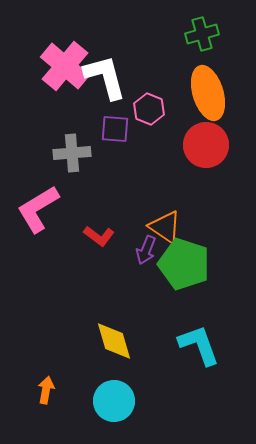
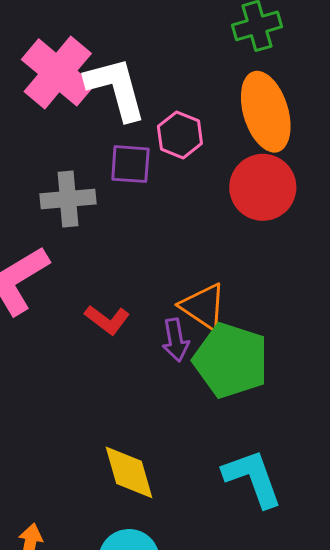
purple arrow: (146, 250) -> (176, 340), turned -32

